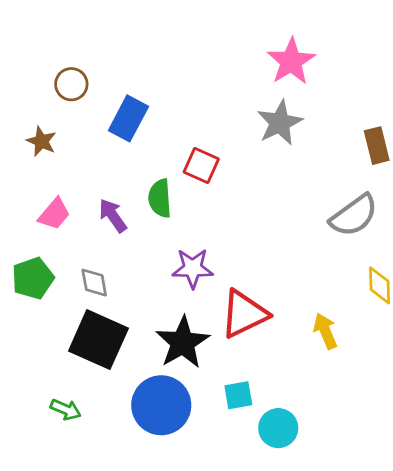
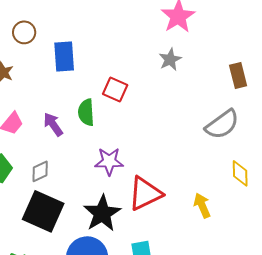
blue rectangle: (128, 118) -> (64, 56), turned -32
gray star: (280, 123) -> (170, 59), size x0.7
gray diamond: (94, 283) -> (40, 171), turned 75

